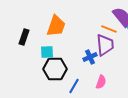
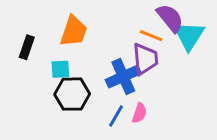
blue cross: (90, 57) -> (123, 77), size x1.6
blue line: (74, 86) -> (116, 116), moved

